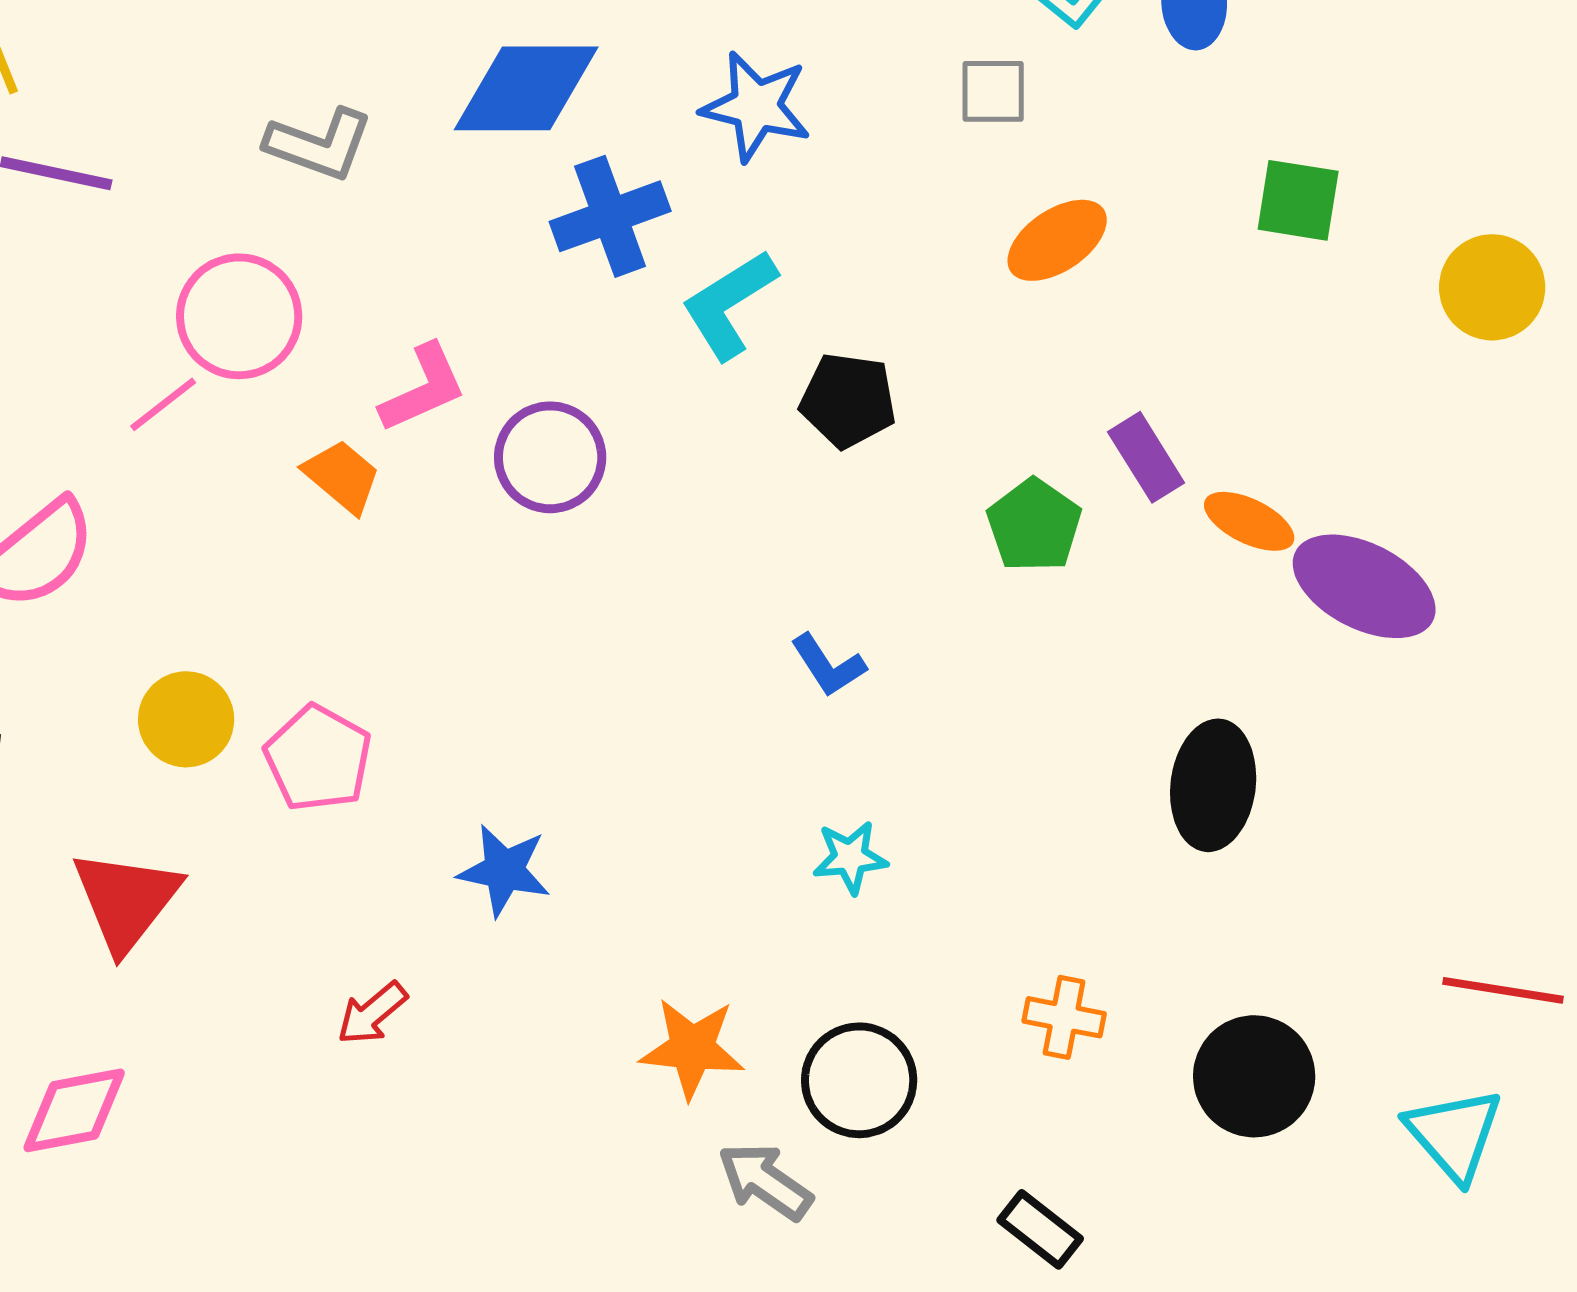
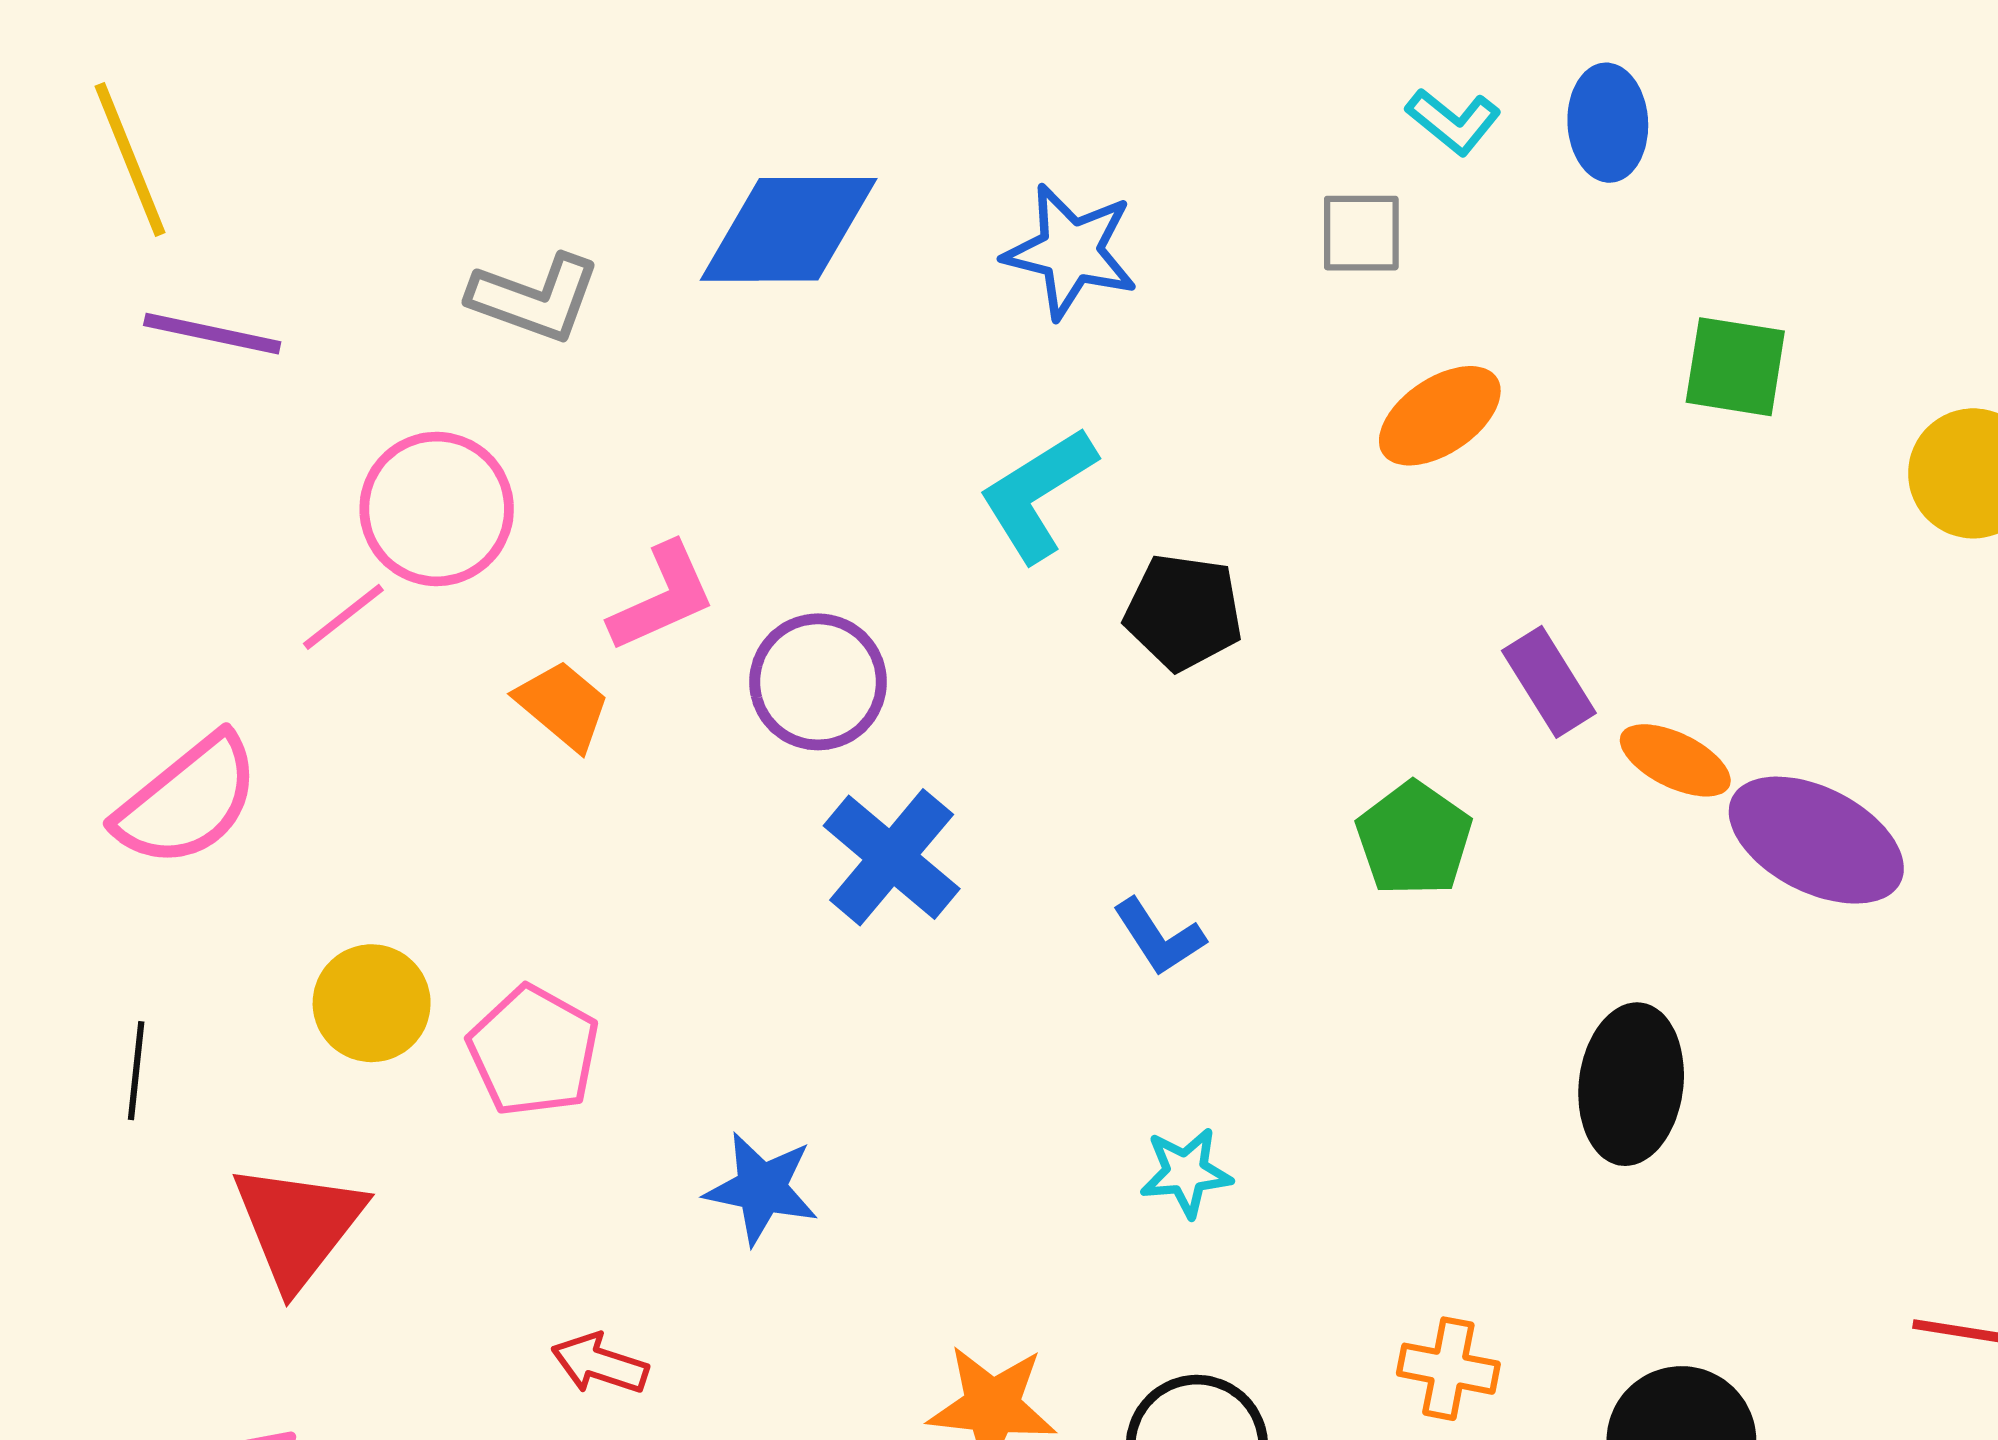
blue cross: (610, 216) -> (892, 857), moved, turned -30
green pentagon: (1034, 525) -> (1414, 839), moved
red arrow: (372, 1013) -> (600, 1364), turned 58

